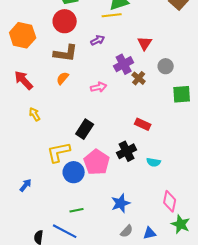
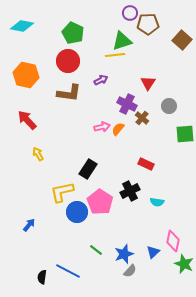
purple cross: (124, 64) -> (127, 104), turned -36
orange semicircle: (63, 78) -> (118, 129), moved
blue star: (121, 203) -> (124, 254), moved
green line: (77, 210) -> (96, 250), moved, turned 48
blue triangle: (150, 233) -> (153, 252), moved, turned -32

